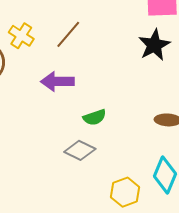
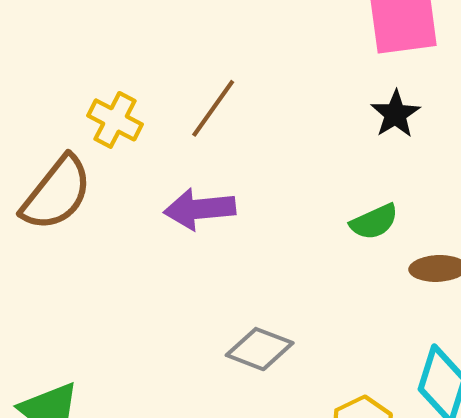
black star: (154, 45) -> (395, 114), size x0.7
green semicircle: (95, 117) -> (374, 222), moved

